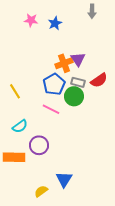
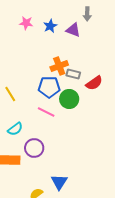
purple triangle: (78, 59) -> (73, 30), moved, turned -35
gray rectangle: (78, 82) -> (73, 74), moved
blue pentagon: (54, 84) -> (49, 87), turned 30

